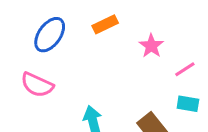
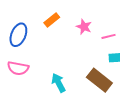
pink line: (185, 69) -> (109, 36), turned 32

